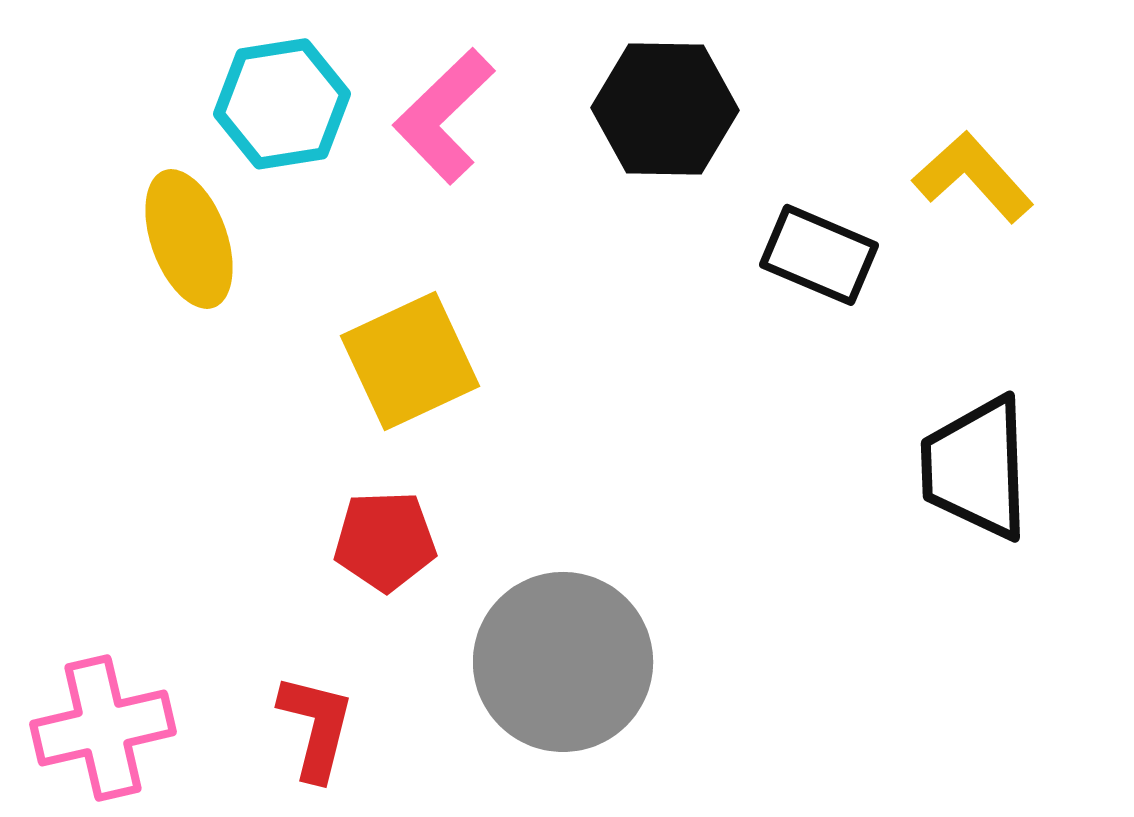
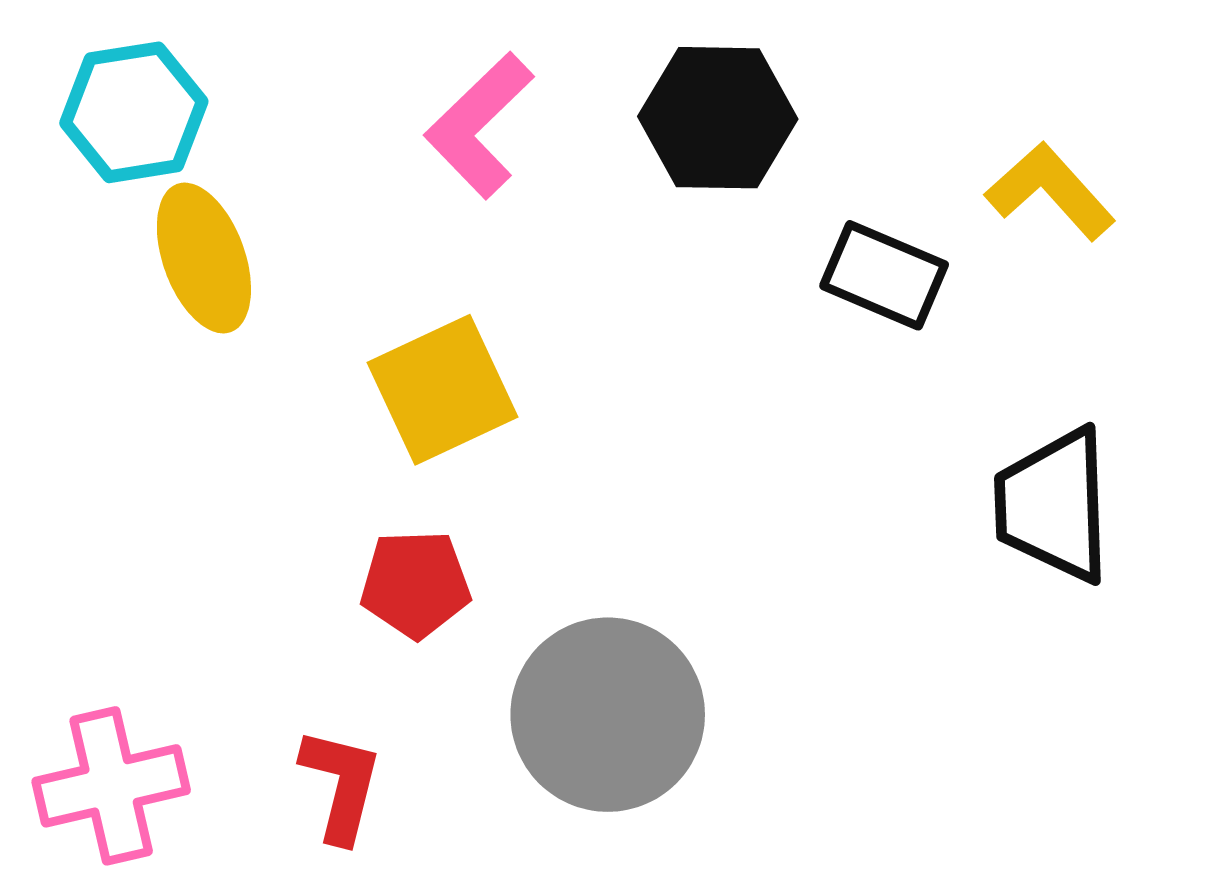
cyan hexagon: (282, 104) -> (134, 112), moved

